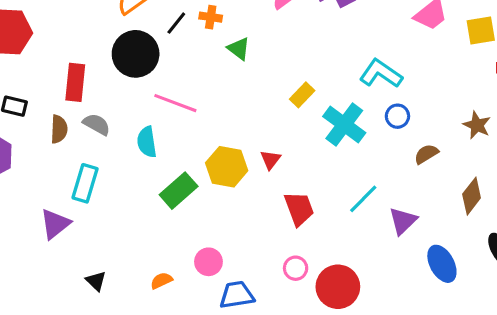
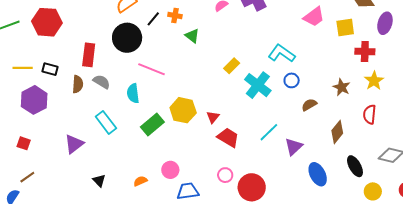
red triangle: (270, 160) -> (213, 117), moved
cyan rectangle: (85, 183) -> (106, 122), moved, turned -55
red trapezoid: (299, 209) -> (228, 138), turned -40

